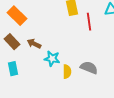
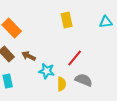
red line: (89, 22) -> (75, 58), moved, turned 48

